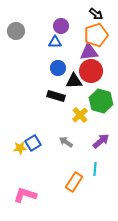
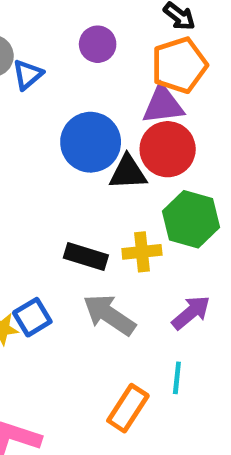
blue triangle: (55, 42) -> (28, 75), moved, turned -40
blue circle: (58, 68) -> (91, 142), size x1.6
black rectangle: (56, 96) -> (86, 257), moved
yellow cross: (80, 115) -> (142, 252), turned 35
gray arrow: (66, 142) -> (109, 315), size x1.6

